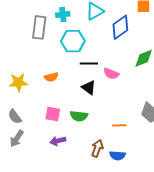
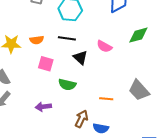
black line: (89, 64) -> (67, 38), moved
orange semicircle: (51, 77) -> (37, 40), moved
pink square: (53, 114) -> (46, 64), moved

